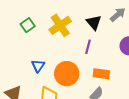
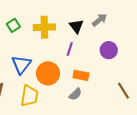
yellow cross: (60, 25) -> (44, 27), turned 30
blue triangle: (38, 66) -> (21, 65), size x1.5

